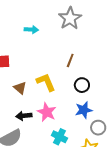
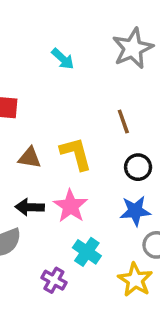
cyan arrow: (31, 30) -> (63, 59), turned 32
brown line: (70, 60) -> (123, 121), turned -48
brown triangle: (20, 88) -> (30, 158), turned -40

